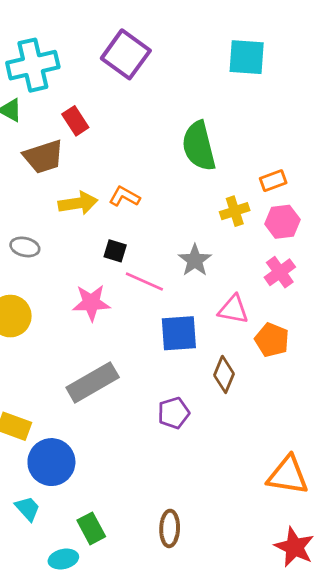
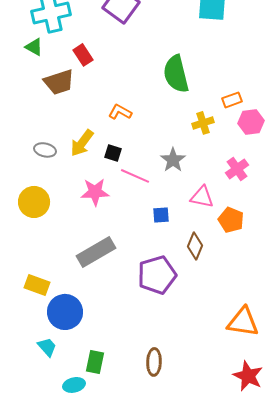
yellow arrow: (78, 203) -> (82, 143), moved, turned 136
pink hexagon: (282, 222) -> (251, 122), moved
blue square: (179, 333) -> (161, 215), size x0.6
purple pentagon: (174, 413) -> (157, 275), size x1.6
green rectangle: (91, 528) -> (95, 362), turned 40

